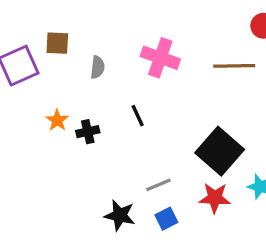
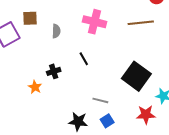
orange star: (57, 120) -> (35, 87), moved
gray line: (158, 185) -> (100, 100), turned 42
red star: (215, 198) -> (146, 115), moved

